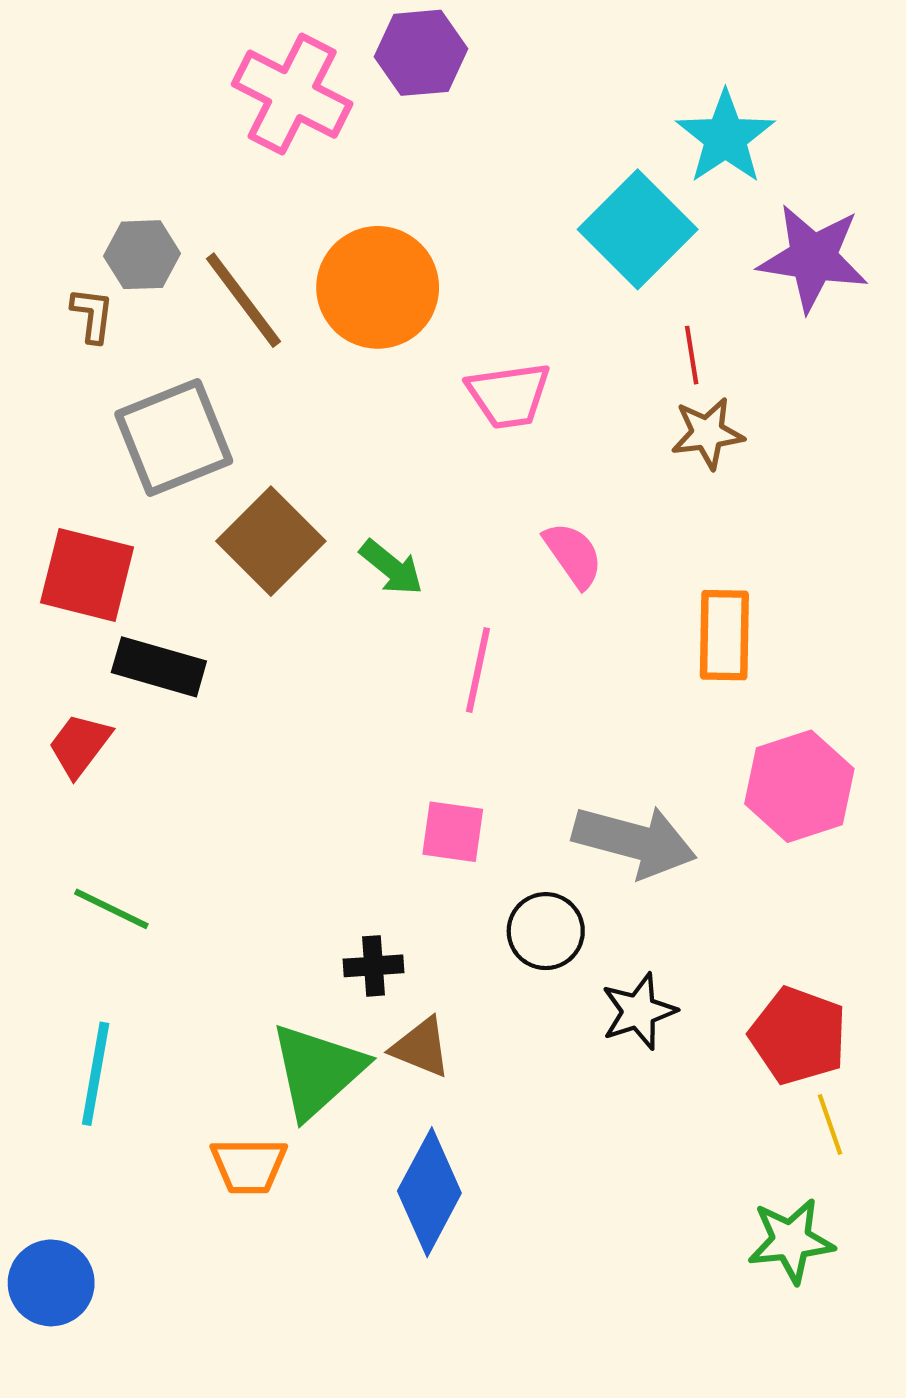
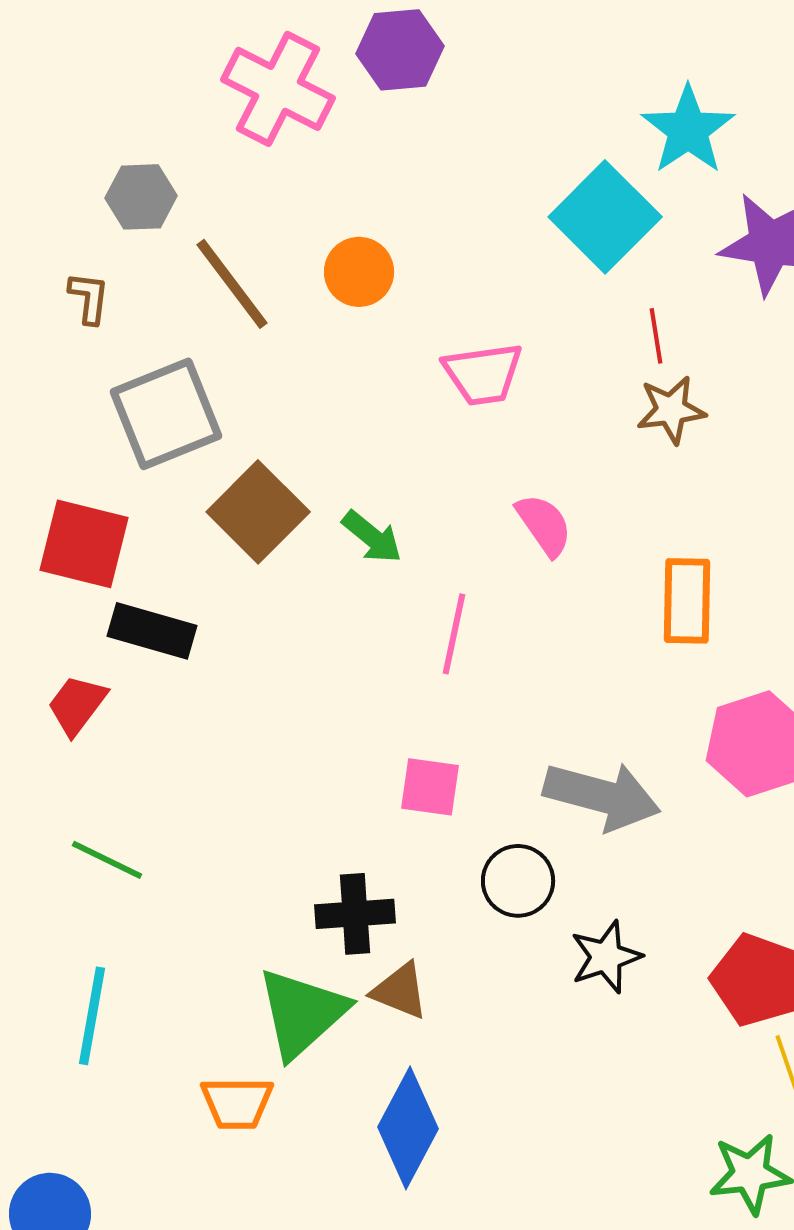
gray hexagon: (142, 255) -> (141, 197), moved
orange circle: (378, 287) -> (359, 272), size x0.6
black cross: (373, 966) -> (355, 914), size x1.4

